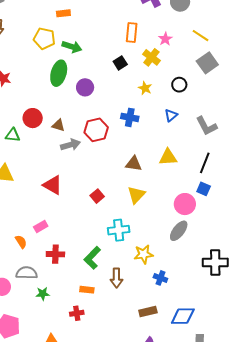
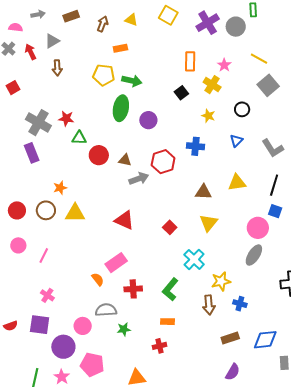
green triangle: (13, 135) -> (79, 138), moved
pink rectangle: (41, 227) -> (116, 263), size x1.5
cyan cross: (119, 230) -> (194, 259), turned -35
brown arrow: (116, 278) -> (209, 305), moved

